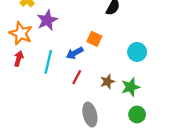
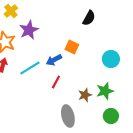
cyan line: (48, 62) -> (30, 68), turned 45
brown star: (107, 82) -> (85, 95), moved

